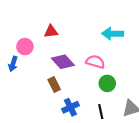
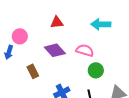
red triangle: (51, 31) -> (57, 22), moved
brown rectangle: (54, 84) -> (33, 71), moved

